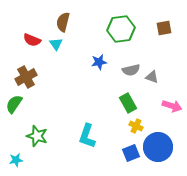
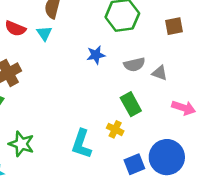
brown square: (164, 28) -> (174, 26), moved
yellow cross: (136, 126) -> (115, 129), moved

